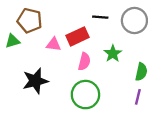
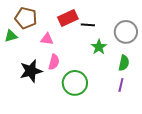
black line: (100, 17) -> (88, 25), moved
gray circle: (134, 21) -> (126, 32), moved
red rectangle: (77, 36) -> (68, 18), moved
pink semicircle: (84, 62) -> (54, 62), moved

